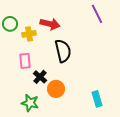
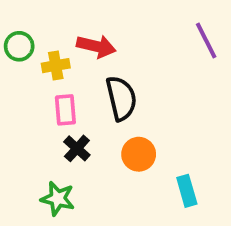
purple line: (97, 14) -> (206, 40), moved
pink rectangle: (25, 61) -> (65, 110), moved
orange circle: (56, 89) -> (139, 154), moved

